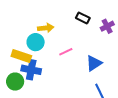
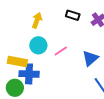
yellow arrow: (46, 28) -> (37, 20), moved, turned -56
cyan circle: (36, 42) -> (38, 45), moved

